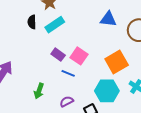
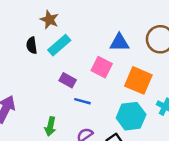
blue triangle: (108, 19) -> (119, 43), moved
pink square: (79, 56) -> (102, 67), moved
orange square: (117, 62) -> (138, 80), turned -30

